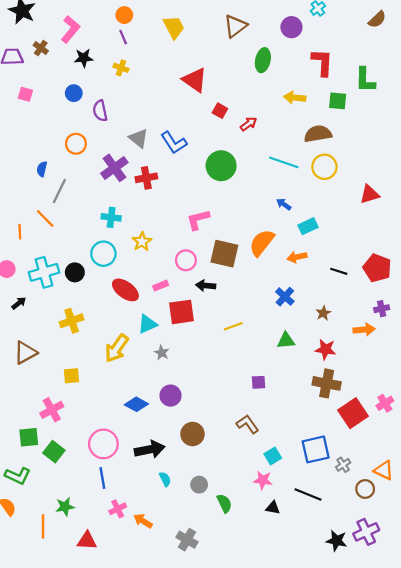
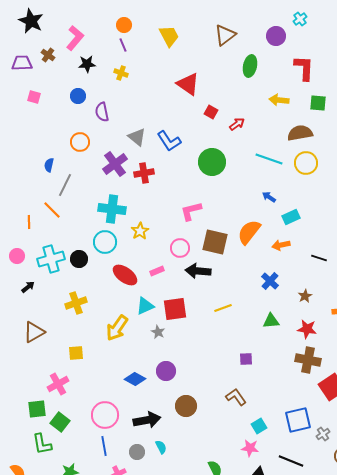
cyan cross: (111, 217) -> (112, 209), size x1.5
black arrow: (206, 286) -> (198, 271), size x1.4
red square: (181, 312) -> (175, 309), moved
green L-shape: (18, 476) -> (42, 444), moved, turned 55
gray circle: (199, 485) -> (137, 452), moved

